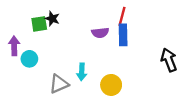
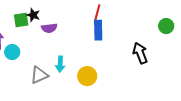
purple semicircle: (100, 33) -> (49, 28), moved

